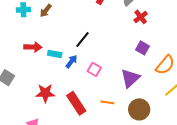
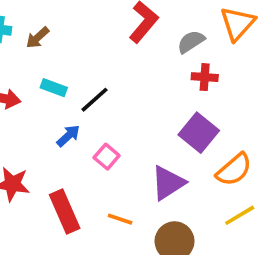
red cross: (141, 17) -> (205, 77), turned 32
purple square: (142, 48) -> (199, 133), size x1.5
cyan rectangle: (55, 54) -> (54, 88), moved

